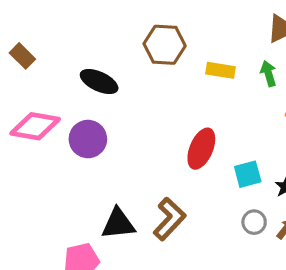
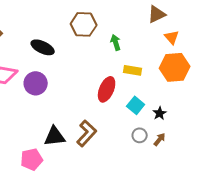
yellow rectangle: (221, 70) -> (133, 70), moved
green arrow: (268, 74) -> (116, 42), moved
cyan square: (248, 174) -> (136, 105), turned -36

